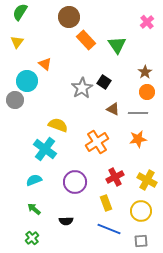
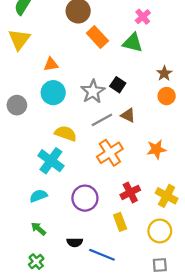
pink cross: (147, 22) -> (143, 17), moved
yellow triangle: (17, 42) -> (19, 39), size x1.5
green triangle: (117, 45) -> (133, 43), turned -42
orange triangle: (45, 64) -> (51, 64), turned -48
cyan circle: (27, 81) -> (53, 93), moved
gray line: (138, 113) -> (102, 120), moved, turned -30
blue line: (109, 229) -> (102, 255), moved

